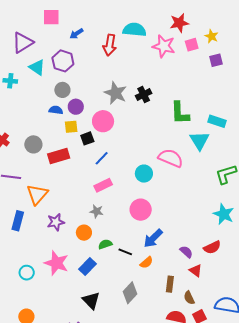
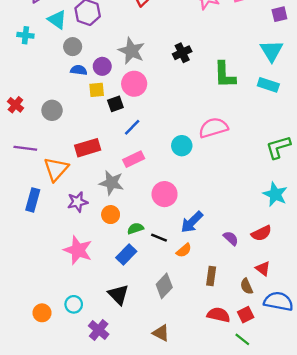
purple square: (216, 60) -> (279, 14), moved
gray circle: (62, 90) -> (73, 47), moved
gray star: (116, 93) -> (132, 51), moved
cyan triangle: (199, 141) -> (272, 51), moved
red rectangle: (59, 156) -> (88, 148), moved
pink semicircle: (171, 158) -> (213, 128), turned -40
pink circle: (141, 210) -> (165, 194), moved
gray star: (97, 211) -> (111, 183), moved, size x1.5
blue rectangle: (88, 267) -> (126, 254), moved
red triangle: (196, 271) -> (263, 269), moved
cyan circle: (27, 273) -> (74, 304), moved
brown semicircle: (189, 298) -> (247, 286), moved

